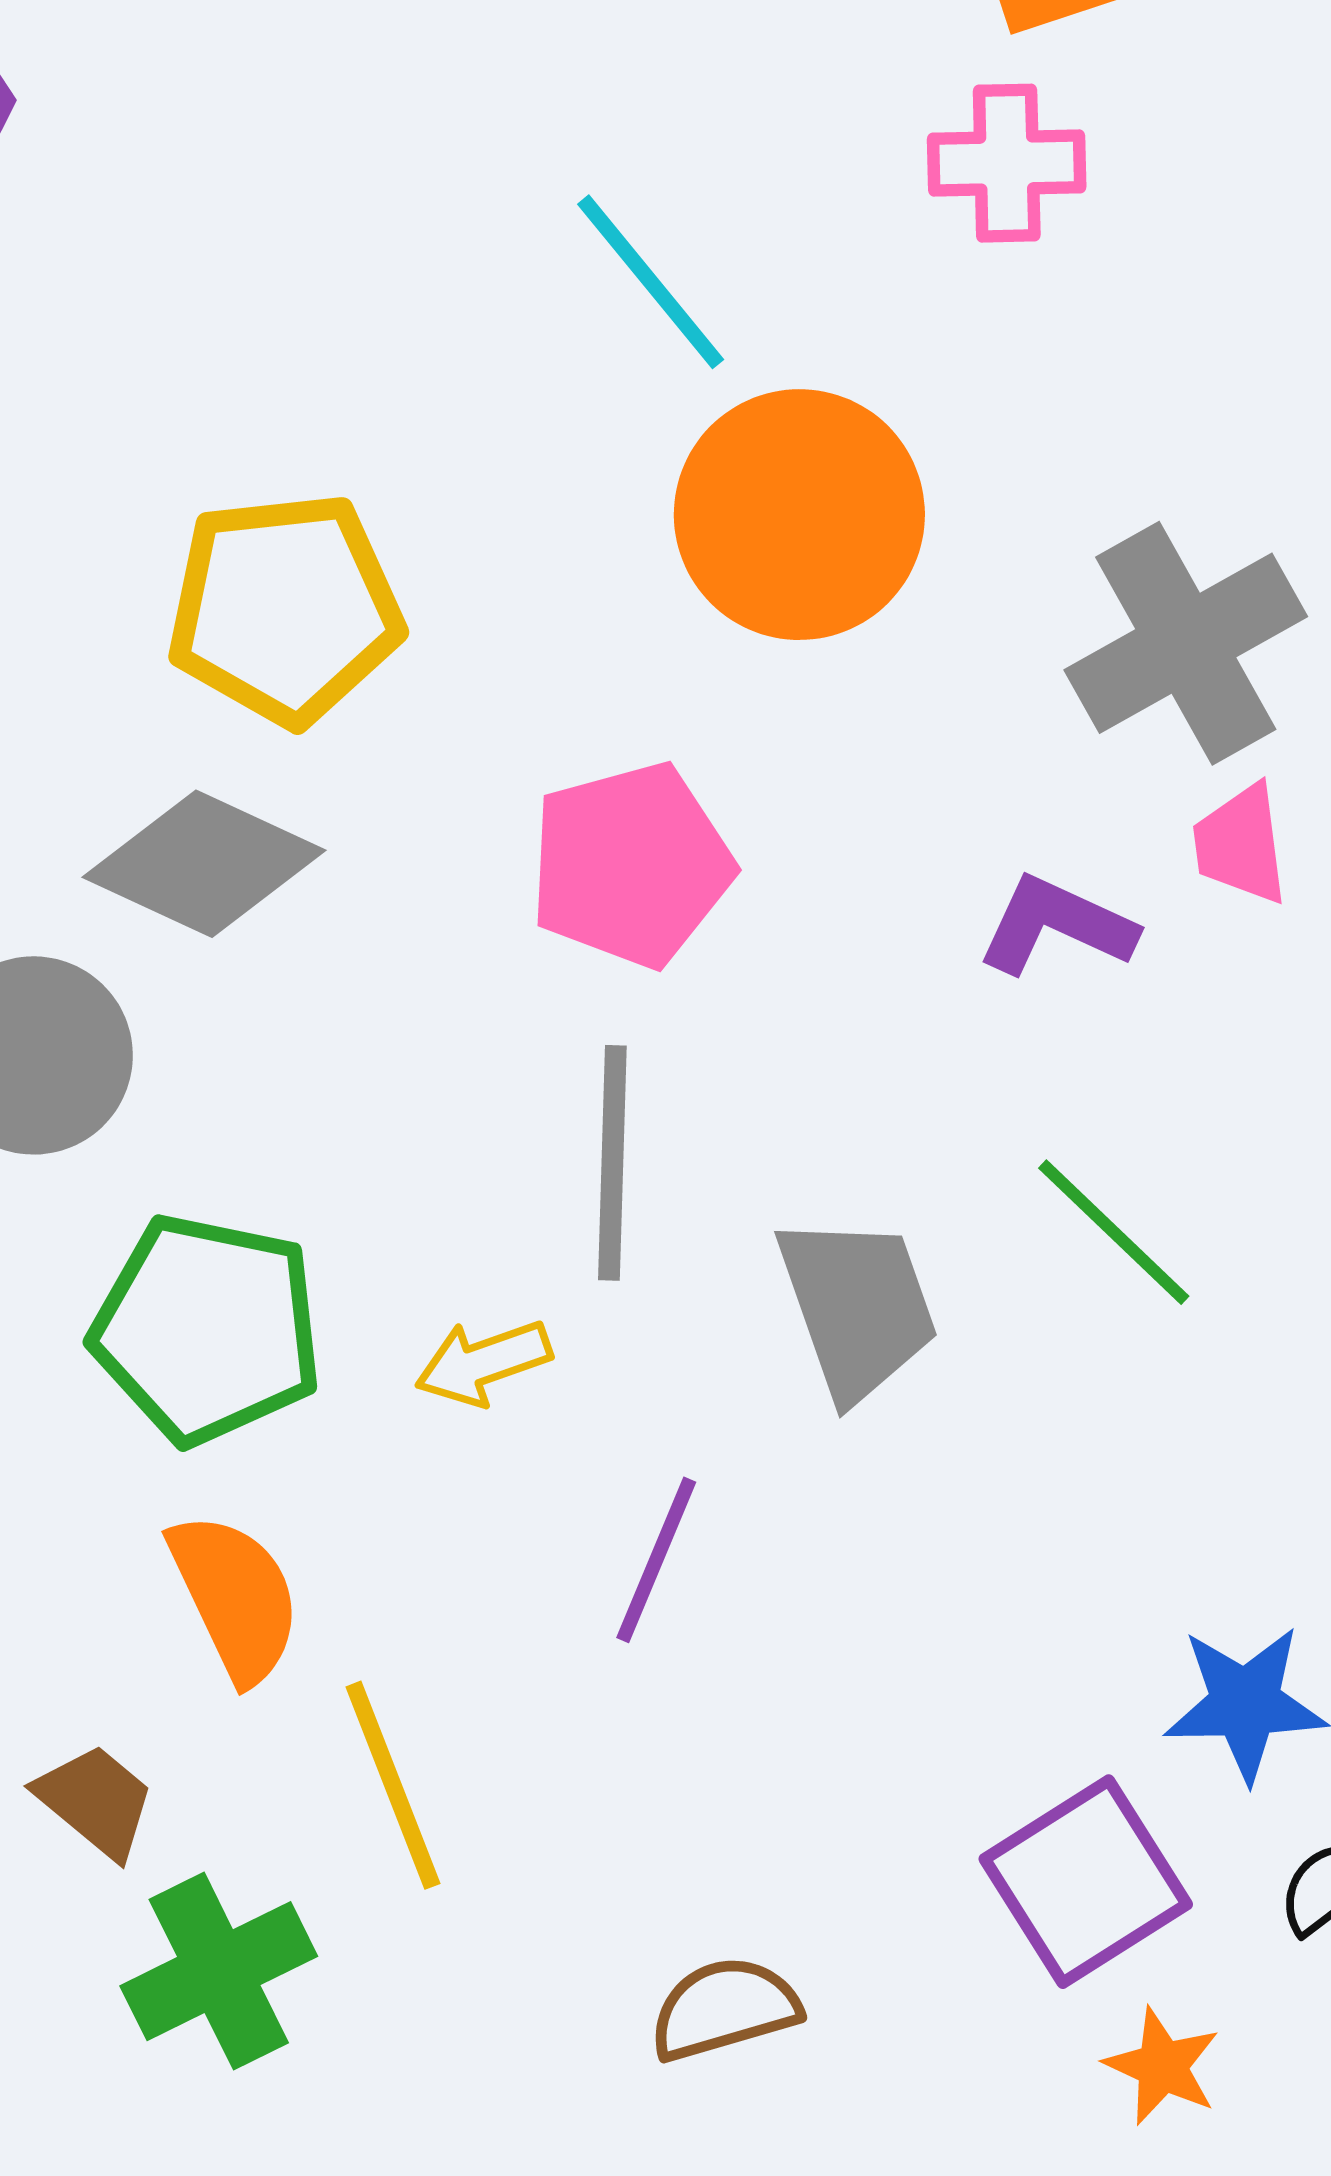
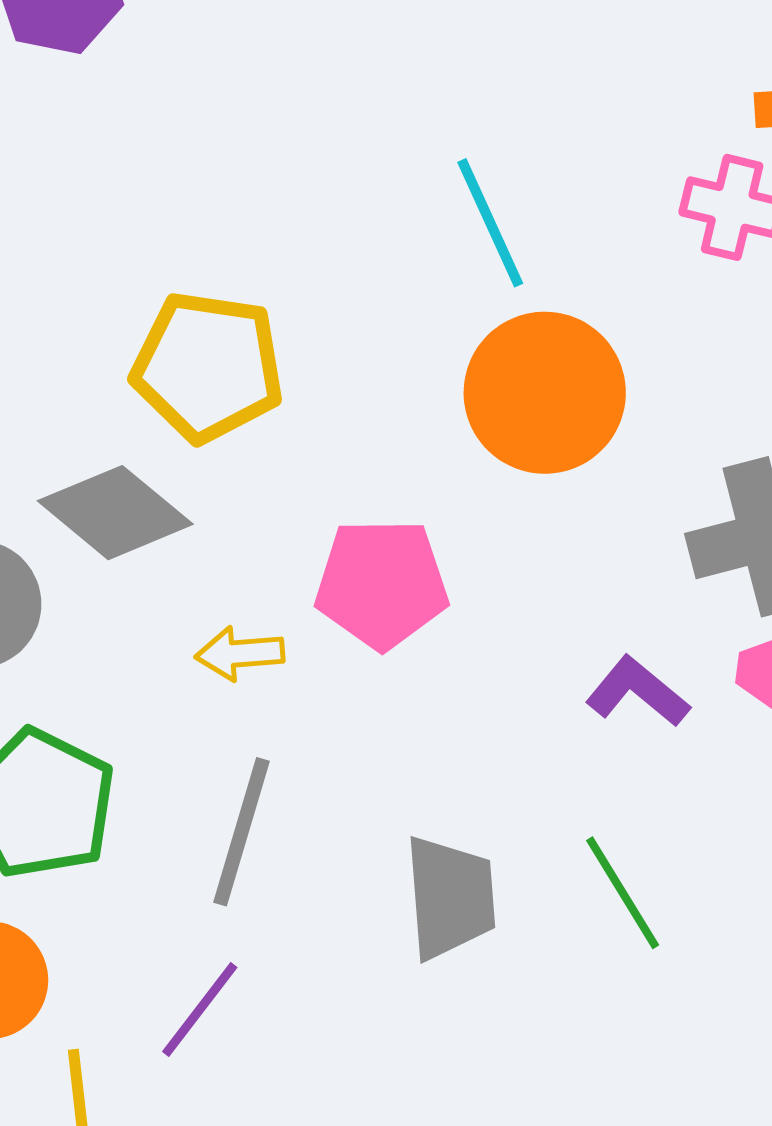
gray line: (612, 1163) -> (241, 832), moved
yellow arrow: (483, 1362) -> (240, 654), moved
purple line: (656, 1560) -> (200, 1010), moved

